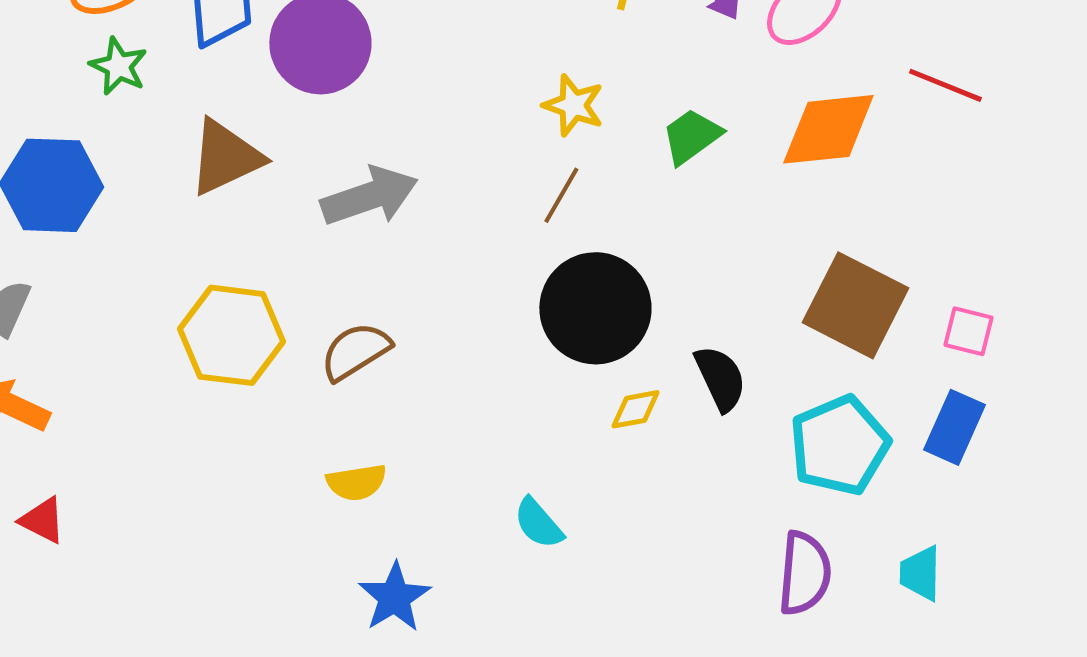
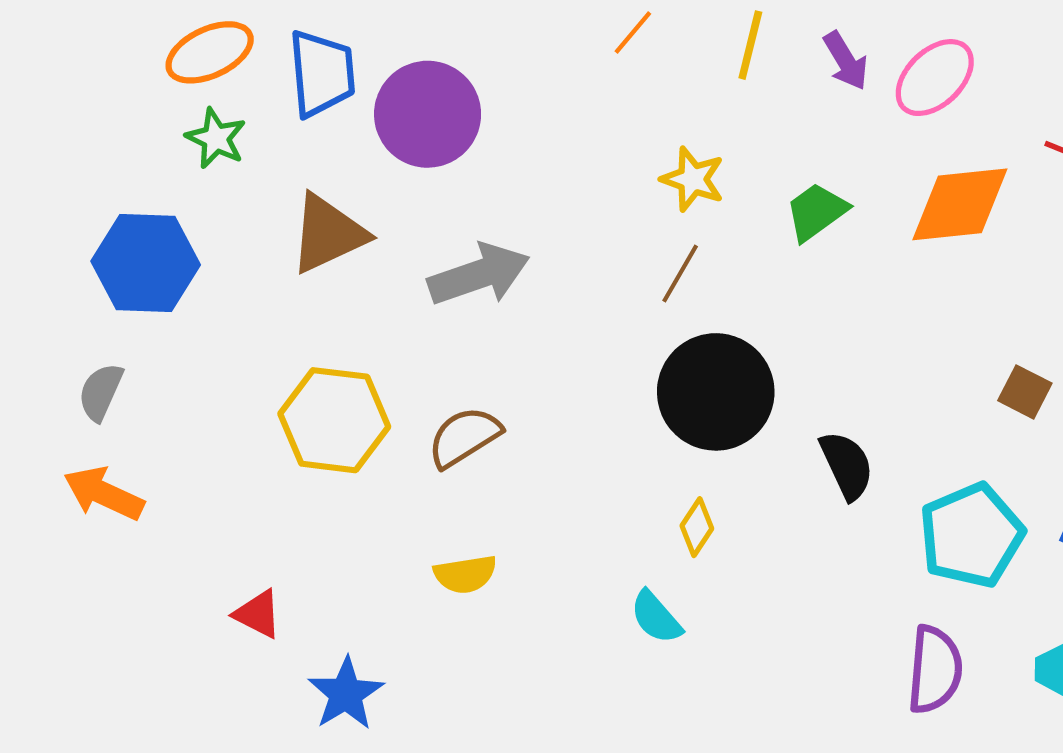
brown square: (855, 305) -> (1025, 392), moved, size x0.5
yellow diamond: (635, 409) -> (697, 527), moved, turned -46
red triangle: (42, 520) -> (258, 614), moved
blue star: (394, 597) -> (346, 694), moved

